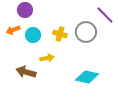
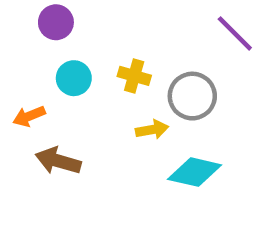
orange arrow: (13, 30) -> (29, 116), moved
gray circle: (86, 32) -> (192, 96), moved
yellow arrow: (47, 58) -> (152, 130), moved

